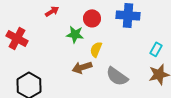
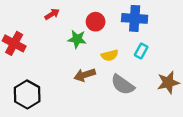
yellow semicircle: (96, 49) -> (110, 55), moved, turned -126
cyan rectangle: (156, 49) -> (141, 51), moved

